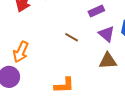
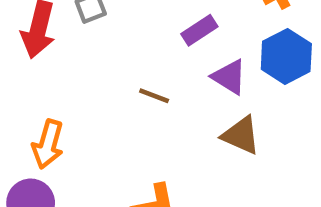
brown triangle: (108, 61) -> (241, 135), turned 36

